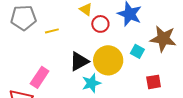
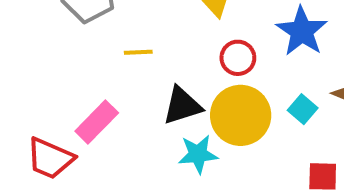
red circle: (100, 24) -> (238, 58), moved
yellow line: (52, 31) -> (138, 52), moved

